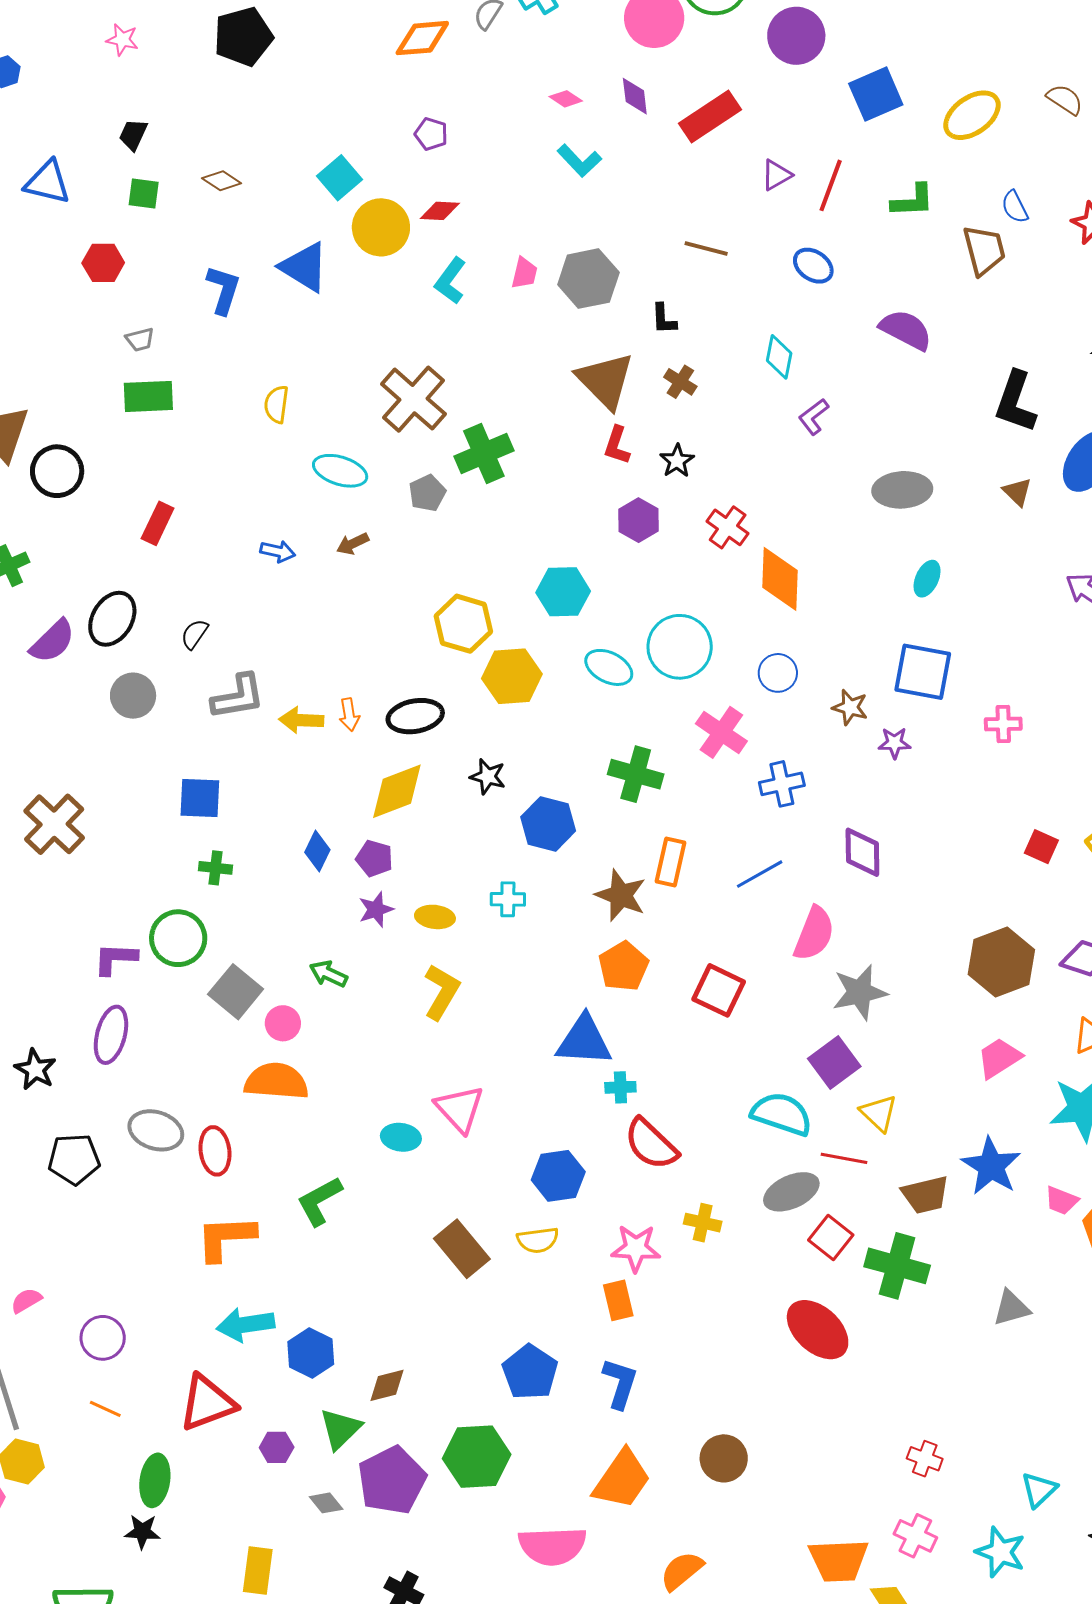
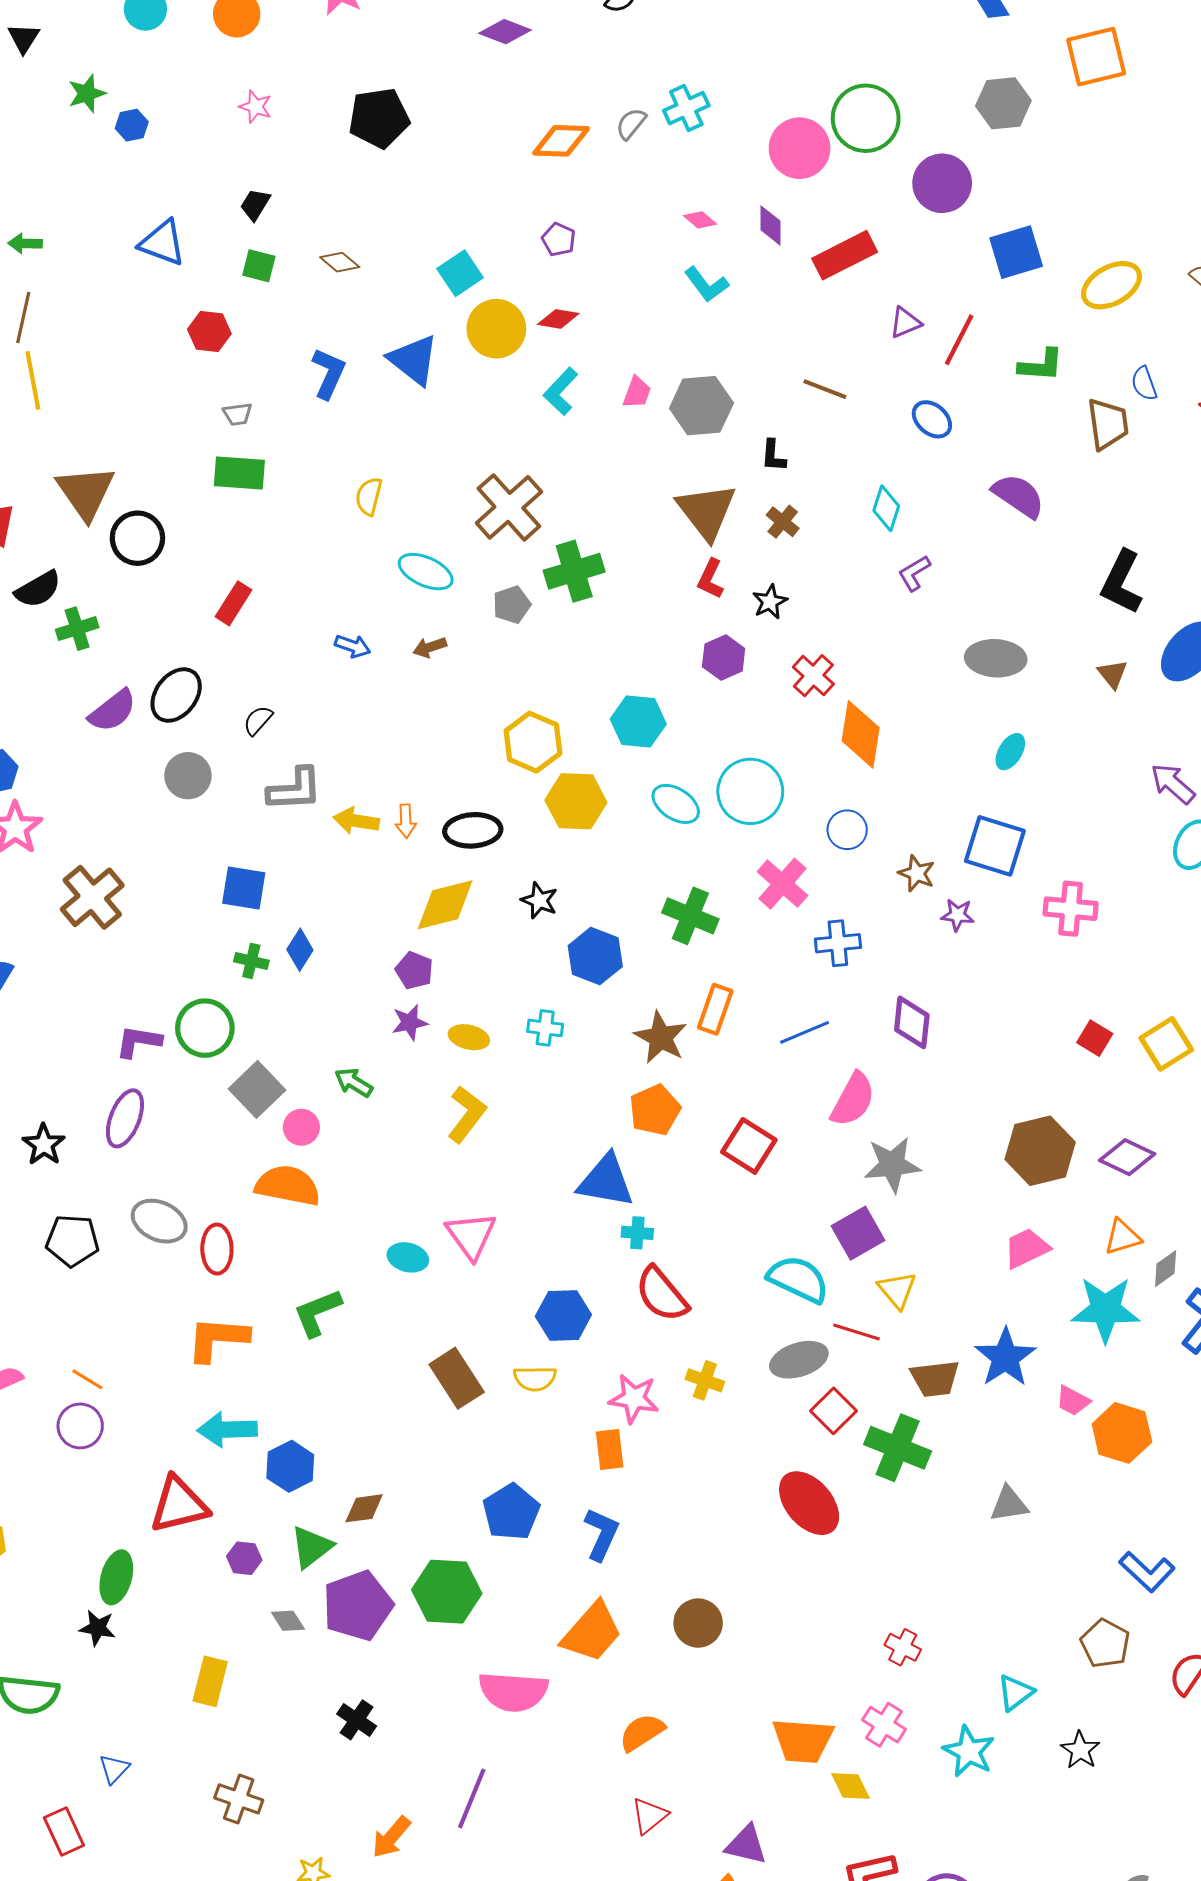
pink cross: (1003, 724) -> (1071, 909), size x1.4
blue diamond: (317, 851) -> (300, 950), moved
orange line: (105, 1409) -> (87, 1379), moved

